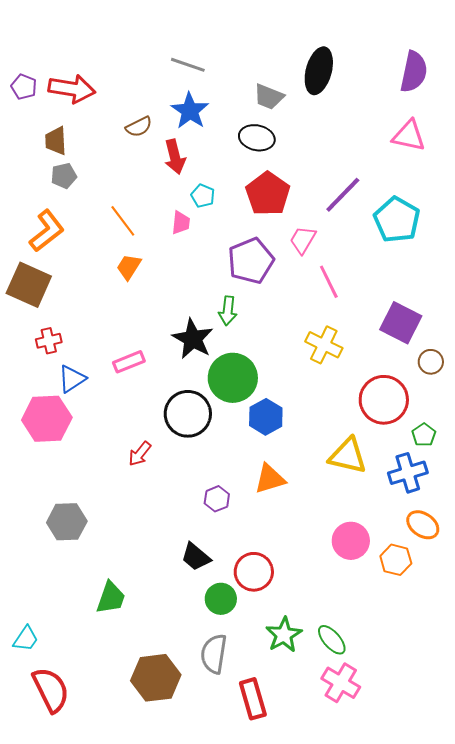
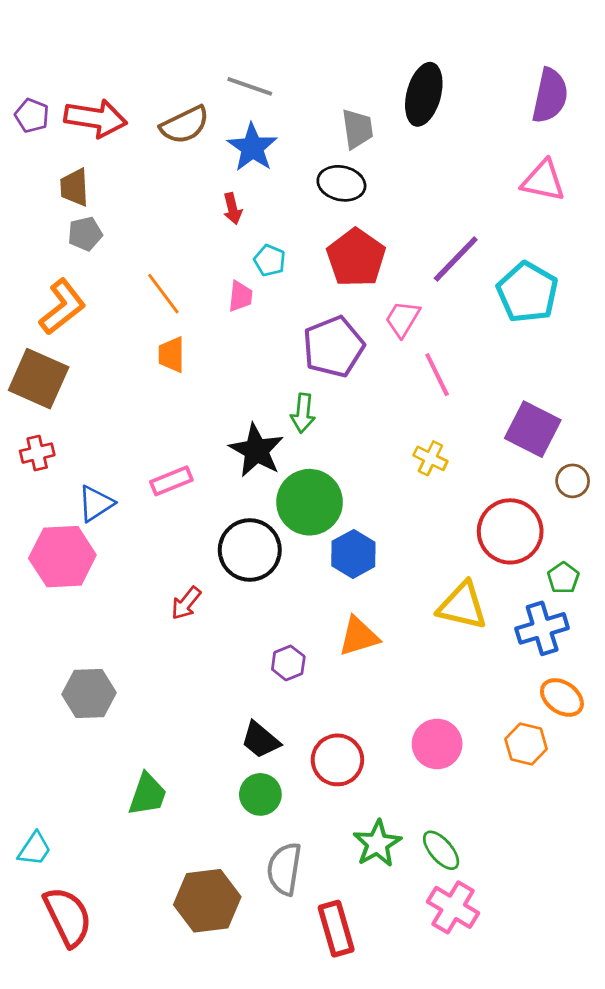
gray trapezoid: (269, 97) -> (357, 129), turned -120
brown semicircle: (139, 127) -> (185, 125), moved, size x1.4
red arrow: (175, 157) -> (232, 209), size x0.7
orange trapezoid: (129, 267) -> (171, 355), turned -32
red cross: (49, 341) -> (37, 453), moved
yellow cross: (324, 345) -> (430, 458), size x0.7
pink circle: (351, 541) -> (437, 744), moved
green circle: (221, 599) -> (260, 794), moved

